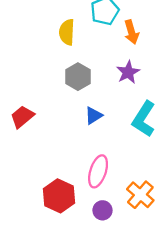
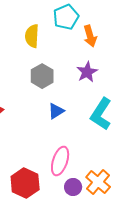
purple circle: (102, 210) -> (73, 187), moved

